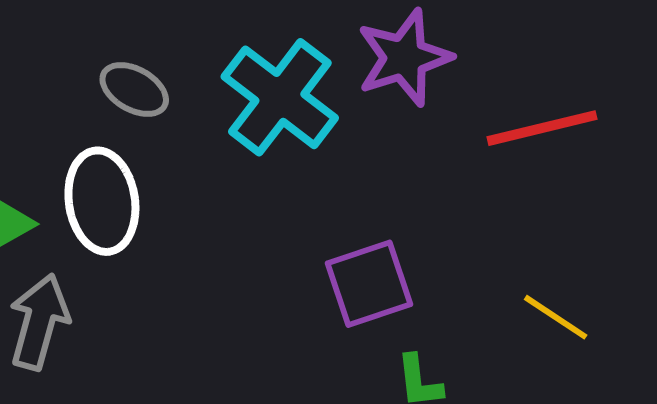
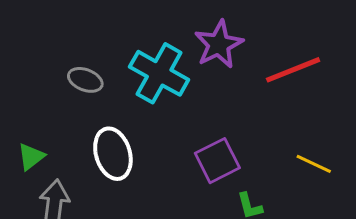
white ellipse: (102, 201) -> (113, 154), moved

